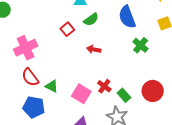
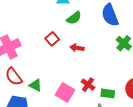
red square: (67, 29) -> (52, 39), moved
green rectangle: (124, 95) -> (108, 93), turned -40

